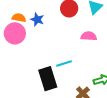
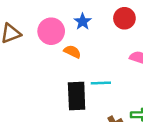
orange semicircle: (19, 18) -> (72, 52), moved

